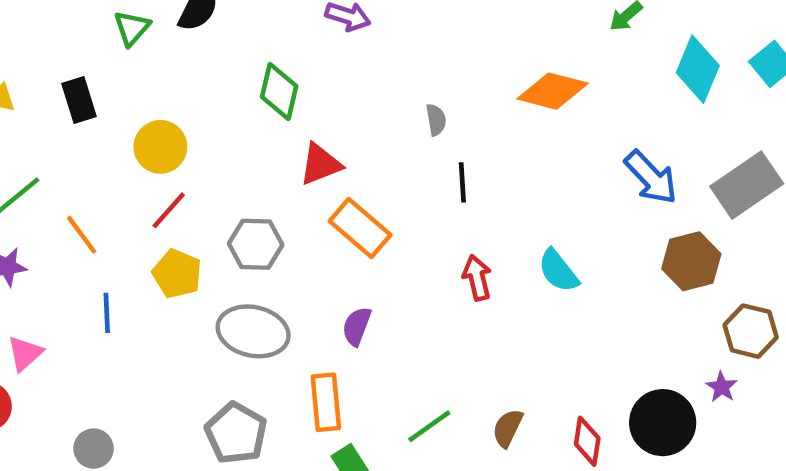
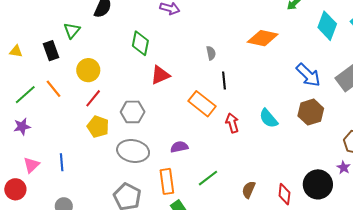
green triangle: (132, 28) -> (72, 30), moved
orange rectangle: (360, 228) -> (202, 104), moved
orange line: (82, 235) -> (53, 89), moved
brown hexagon: (691, 261) -> (311, 112), moved
blue line: (107, 313) -> (62, 162), moved
purple semicircle: (357, 326) -> (179, 147), turned 60
green line: (429, 426) -> (208, 178), moved

